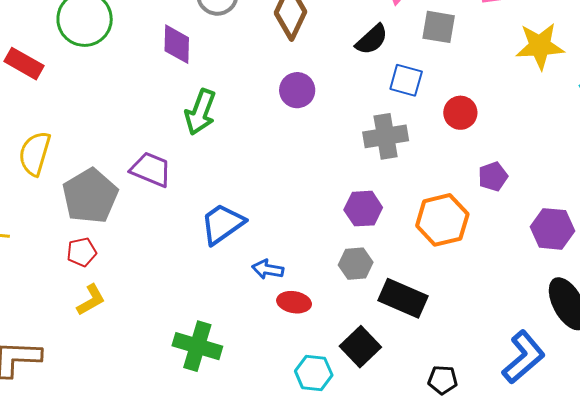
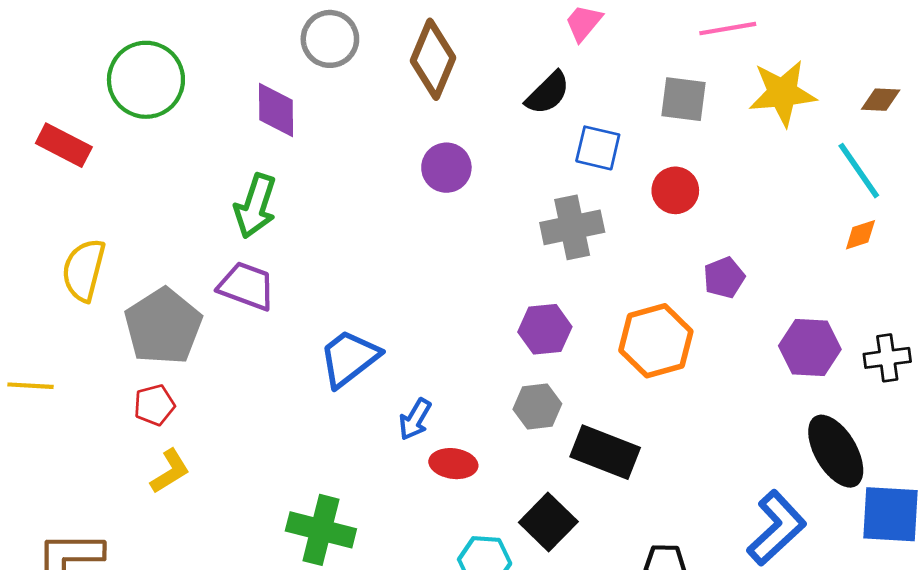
gray square: (439, 27) -> (684, 99), moved
green arrow: (200, 112) -> (255, 206), moved
blue arrow: (268, 269) -> (415, 419), turned -68

